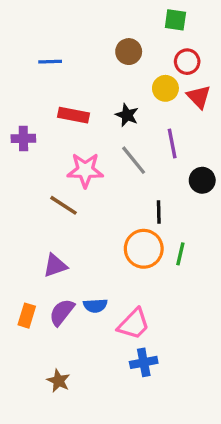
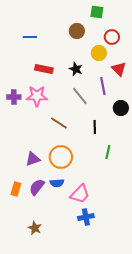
green square: (175, 20) -> (97, 12), moved
red triangle: (199, 97) -> (119, 69), moved
purple cross: (23, 138) -> (14, 97), moved
pink star: (85, 170) -> (37, 96), moved
brown line: (63, 205) -> (59, 123), moved
orange circle: (144, 249) -> (61, 157), moved

